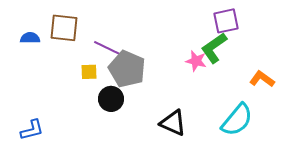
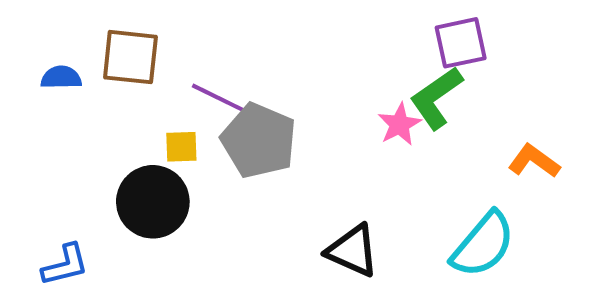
pink star: (196, 61) -> (399, 124), turned 30
black circle: (111, 99) -> (153, 202), moved, size x1.4

